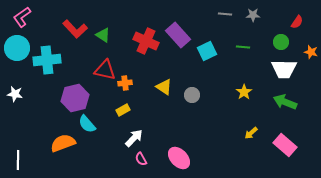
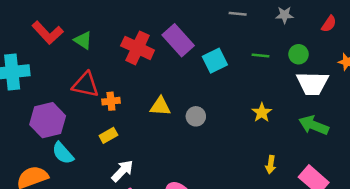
gray star: (253, 15) -> (285, 15), moved
green circle: (281, 42) -> (299, 54), moved
yellow triangle: (164, 87) -> (160, 106), turned -30
yellow arrow: (251, 133) -> (271, 165), turned -40

